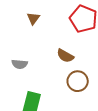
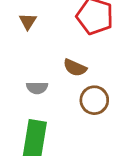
gray semicircle: (20, 64) -> (37, 88), moved

